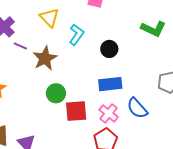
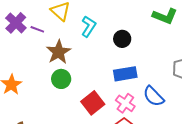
purple line: (20, 46) -> (37, 29), moved
green circle: (56, 93) -> (61, 79), moved
red square: (76, 111) -> (93, 103), turned -30

